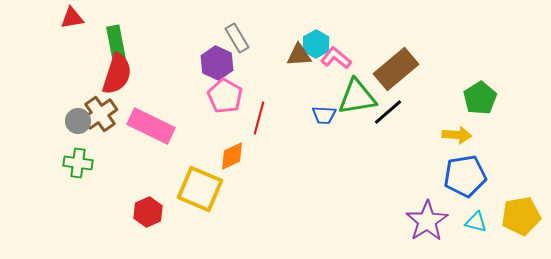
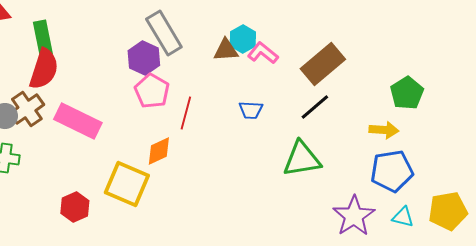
gray rectangle: (237, 38) -> (164, 33), size x1.5
green triangle: (357, 97) -> (302, 159), moved

